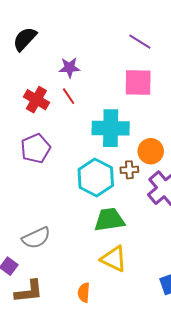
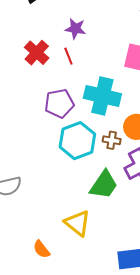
purple pentagon: (36, 148) -> (59, 103), moved
green trapezoid: (109, 220) -> (104, 185), moved, turned 120
orange semicircle: (84, 293) -> (41, 249), turned -54

